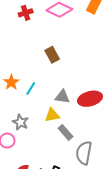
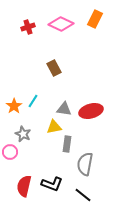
orange star: (11, 82) -> (14, 106), moved
gray rectangle: (65, 132) -> (67, 144), turned 49

